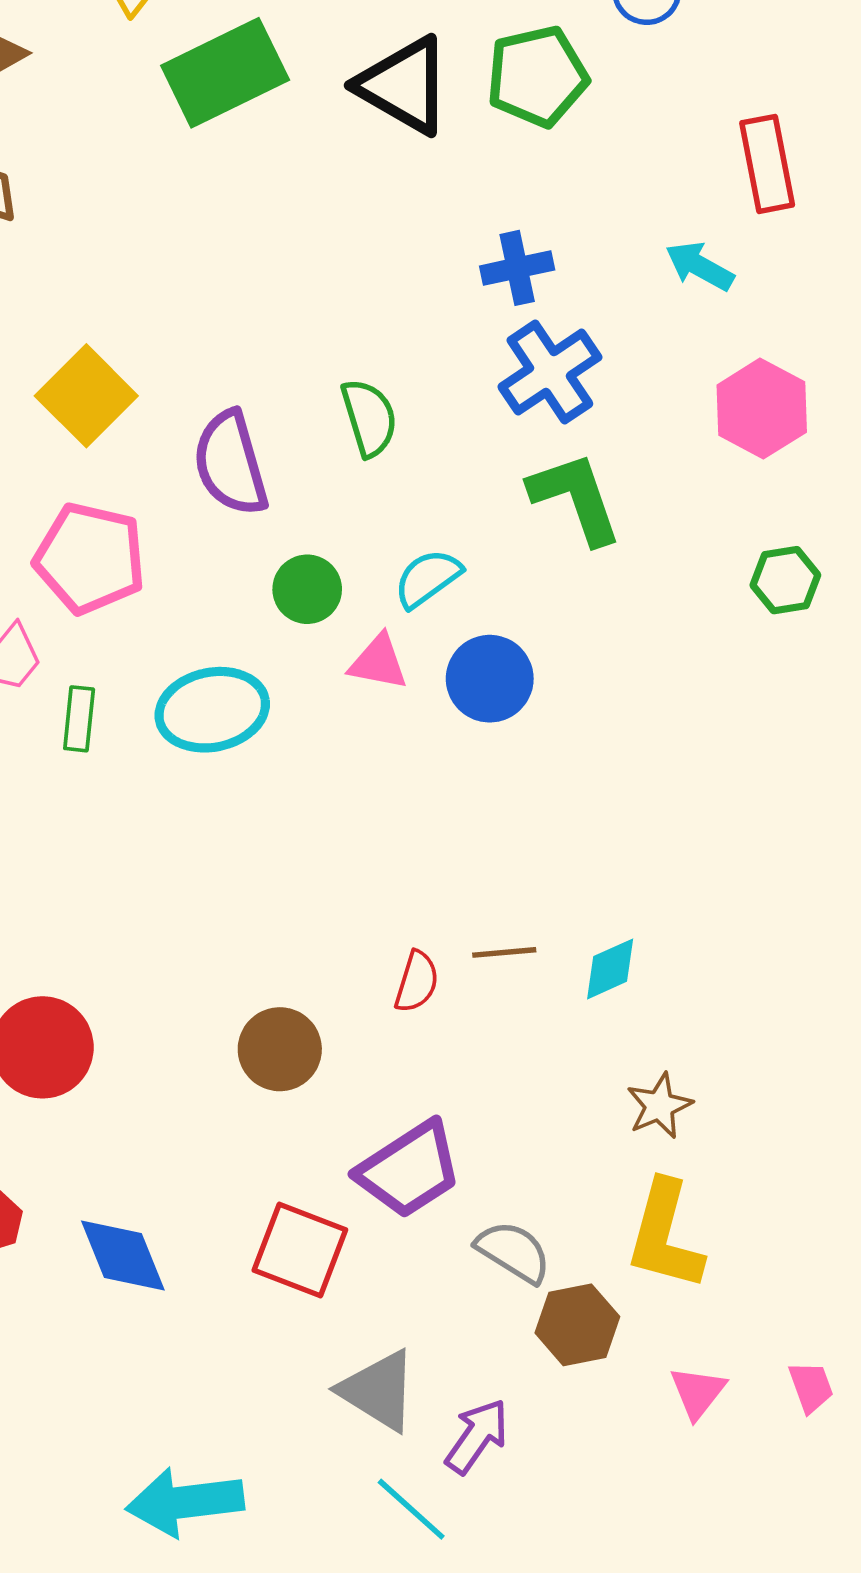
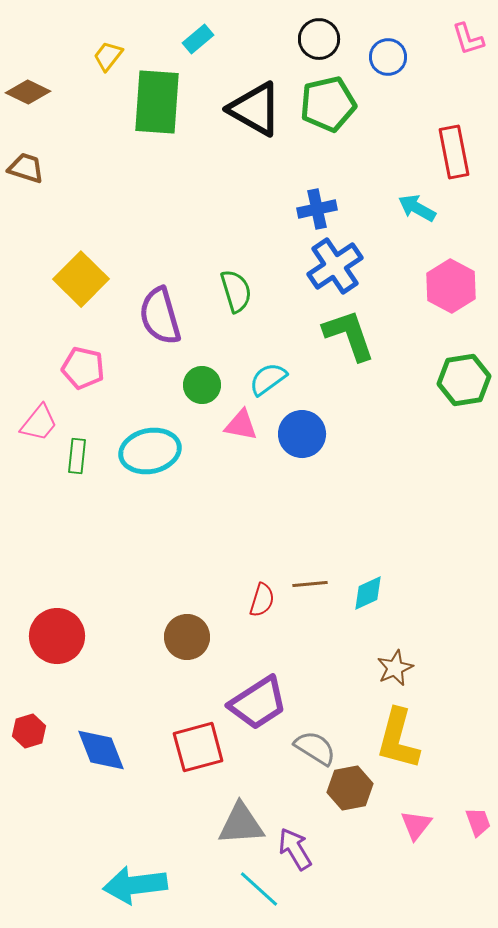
green rectangle: (225, 73) -> (157, 102), turned -60
pink pentagon: (90, 558) -> (83, 368), size x0.7
green hexagon: (785, 580) -> (464, 380), size x1.4
red square: (300, 1250) -> (198, 747), turned -36
gray triangle: (378, 1391) -> (241, 824), turned -36
purple arrow: (477, 1436) -> (295, 849), turned -66

